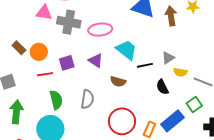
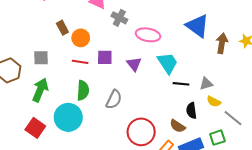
gray cross: (69, 22) -> (119, 18), size x0.7
brown semicircle: (118, 81) -> (178, 126), moved

